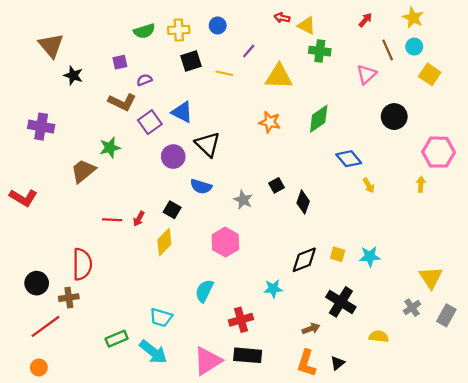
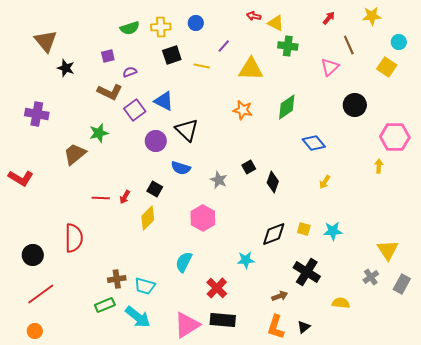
yellow star: (413, 18) -> (372, 16), turned -30
cyan circle: (414, 47) -> (399, 42), moved
yellow arrow: (369, 185) -> (325, 182), moved, turned 64
brown cross: (69, 298) -> (117, 279), moved
red cross: (241, 320) -> (217, 288), turned -30

